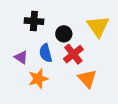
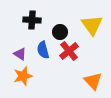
orange star: (38, 79) -> (23, 76), moved
orange triangle: (87, 79) -> (93, 81), moved

